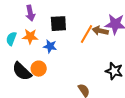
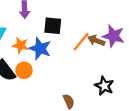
orange star: (30, 36) -> (21, 45), moved
blue star: (50, 46) -> (40, 49), size x1.5

